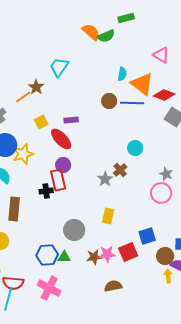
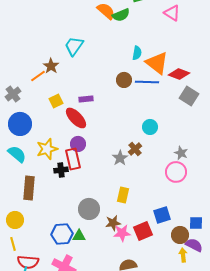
pink triangle: (161, 55) -> (172, 13), moved
yellow star: (23, 154) -> (47, 149), moved
brown star: (94, 257) -> (113, 223), moved

